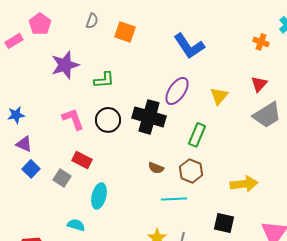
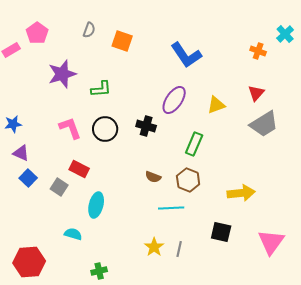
yellow triangle: (219, 96) -> (216, 105), turned 30
black cross: (149, 117) -> (146, 126), size x0.6

